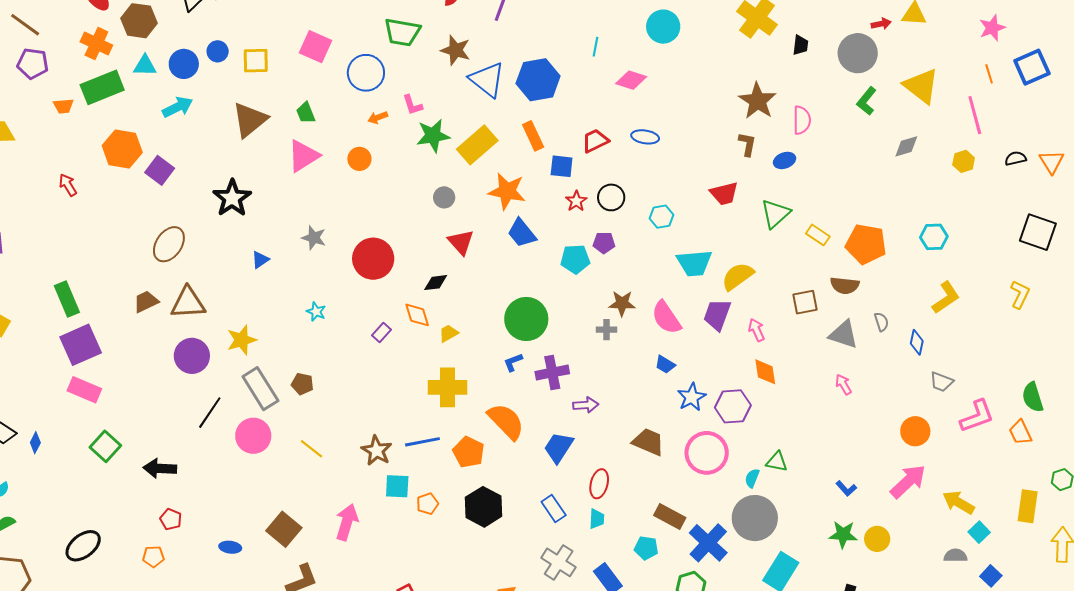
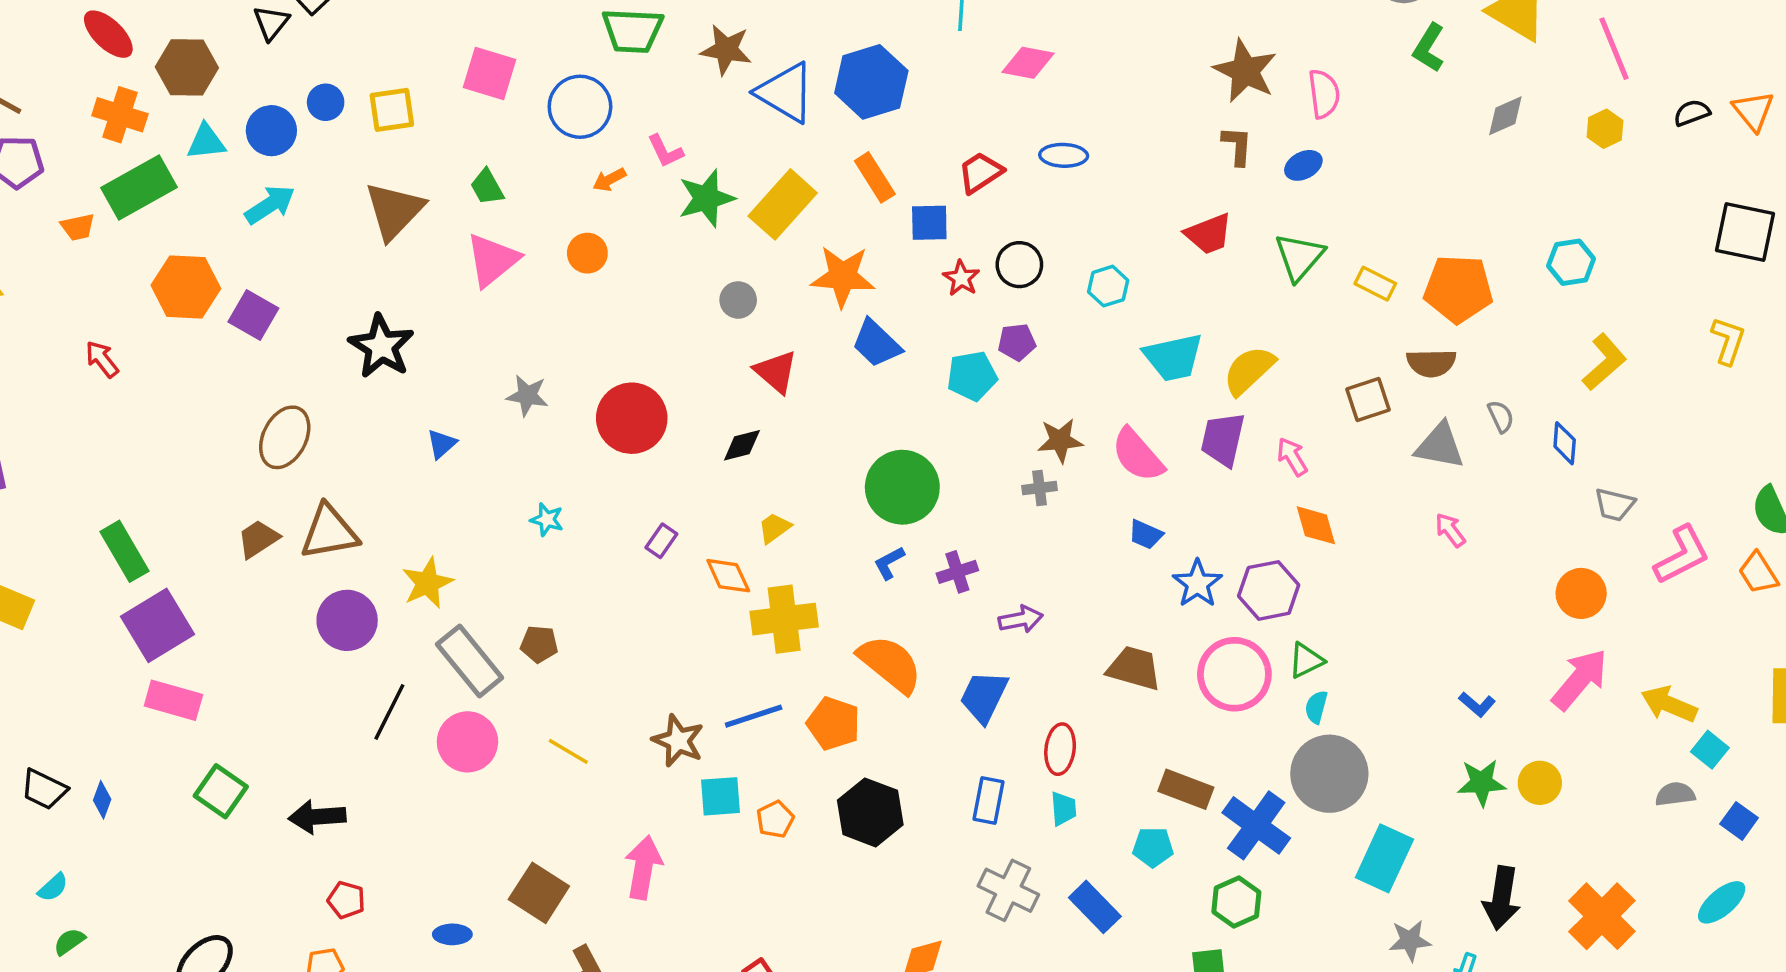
orange diamond: (417, 315) -> (728, 576), moved
purple cross: (552, 373) -> (957, 572), size x0.7
green triangle: (777, 462) -> (1306, 660), moved, turned -30
blue rectangle: (554, 509) -> (989, 801), turned 52

